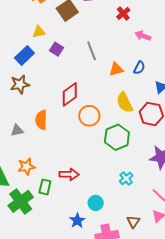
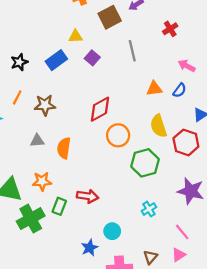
pink arrow: (143, 36) -> (187, 66), moved
gray line: (92, 51) -> (132, 51), moved
brown star: (20, 84) -> (45, 105), moved
orange semicircle: (41, 120) -> (64, 148), moved

